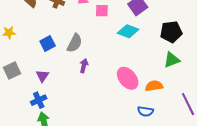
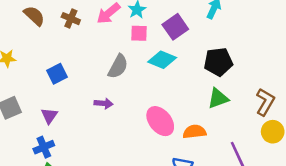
pink square: (102, 11) -> (139, 33), moved
gray semicircle: (75, 43) -> (118, 66), moved
purple arrow: (84, 66) -> (104, 103), turned 80

